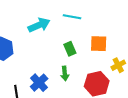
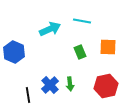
green arrow: (65, 73) -> (70, 84), moved

